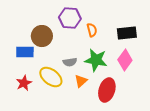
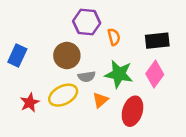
brown circle: (42, 36) -> (67, 55), moved
blue rectangle: (25, 52) -> (17, 55), moved, turned -66
yellow ellipse: (51, 77) -> (63, 95), turned -65

